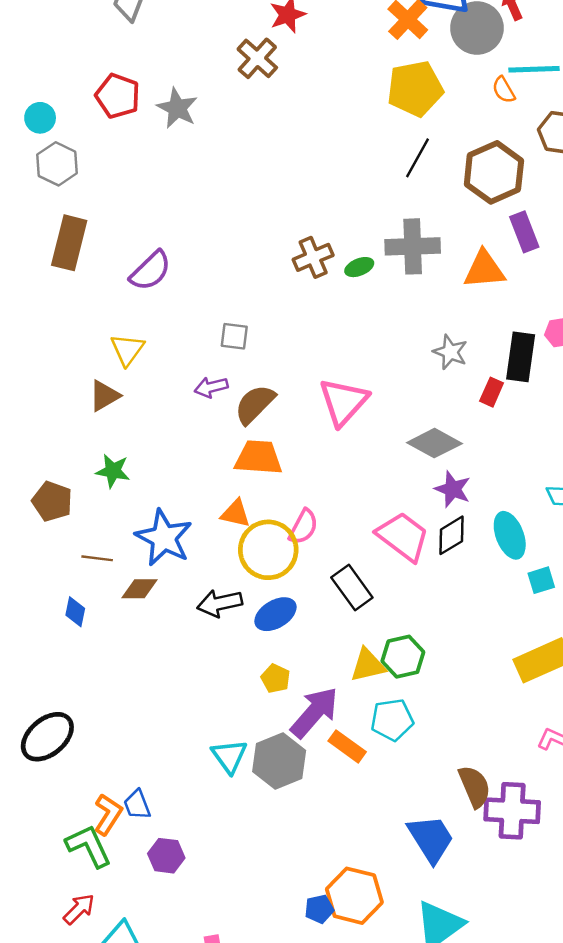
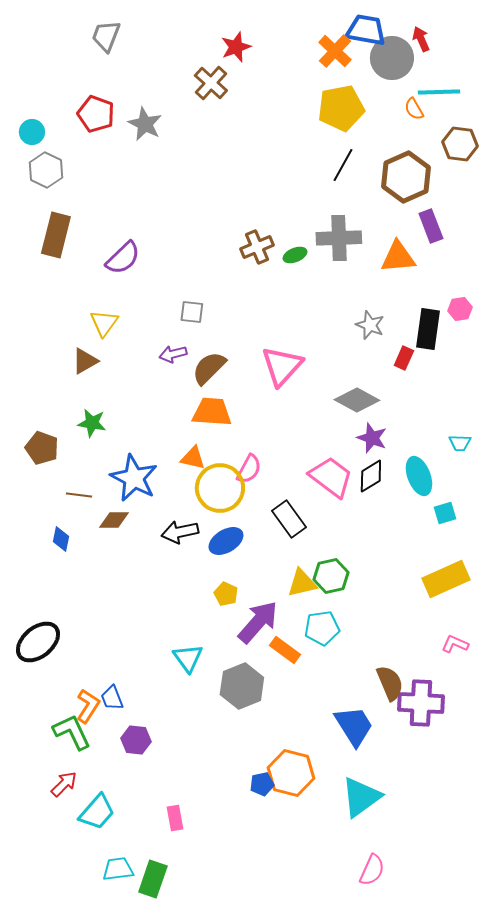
gray hexagon: (279, 761) -> (242, 686), moved

